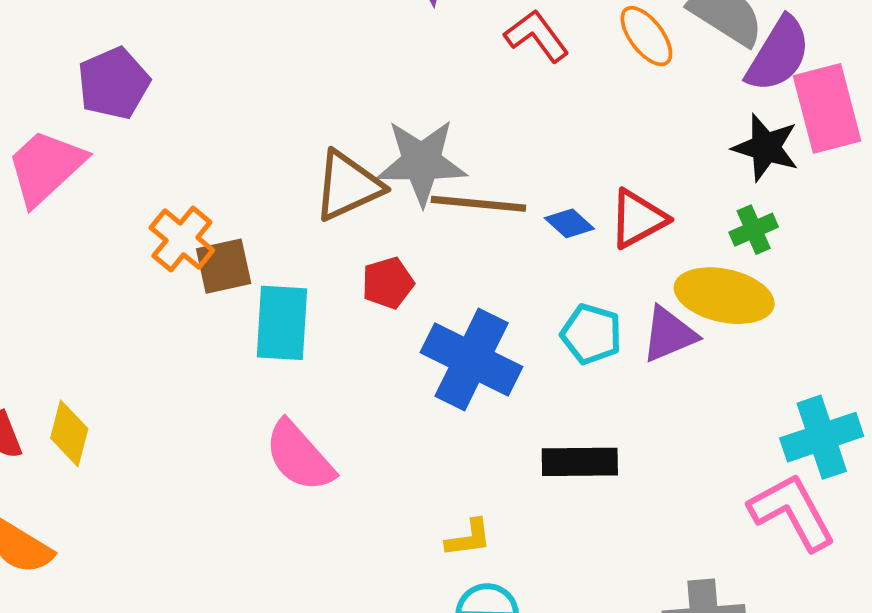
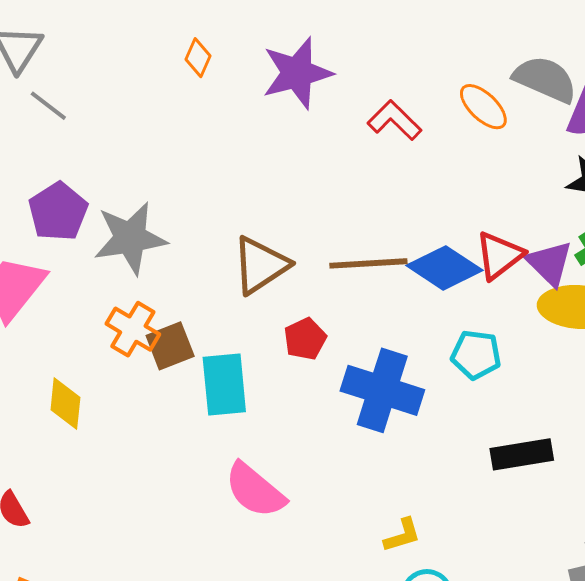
gray star: (422, 162) -> (130, 238), moved
blue diamond: (569, 223) -> (444, 268), size x1.8
purple triangle: (669, 334) -> (549, 263), moved, turned -44
yellow diamond: (69, 433) -> (65, 404), moved
black rectangle: (580, 462) -> (522, 454), moved

